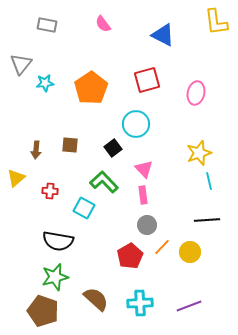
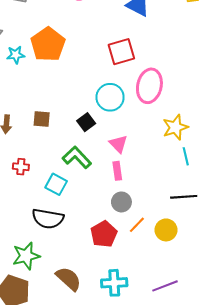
orange pentagon: (91, 88) -> (48, 44), moved
pink ellipse: (196, 93) -> (149, 86), moved, size x1.4
black semicircle: (58, 241) -> (48, 219), moved

